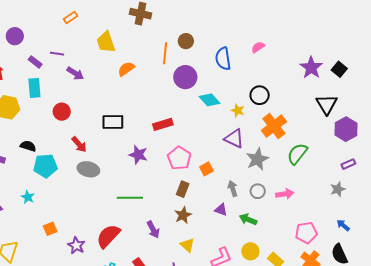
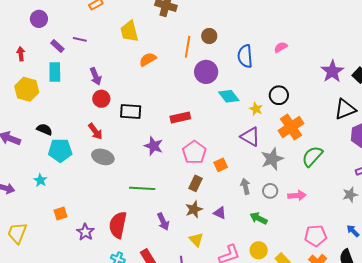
purple arrow: (75, 73) -> (96, 76), moved, turned 30
black triangle: (327, 104) -> (345, 109), turned 35
red circle: (62, 112) -> (101, 99), moved
purple triangle: (221, 210) -> (220, 213), moved
red semicircle: (108, 236) -> (118, 225), turned -36

